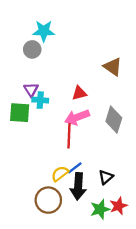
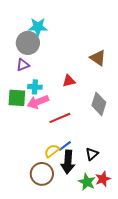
gray circle: (32, 49) -> (28, 43), size x1.5
purple triangle: (31, 90) -> (23, 65), moved, turned 40
pink arrow: (77, 117) -> (38, 102), moved
red line: (69, 136) -> (60, 118), turned 65
green star: (100, 209) -> (87, 182), turned -30

